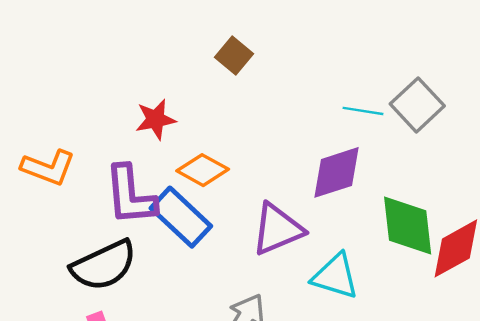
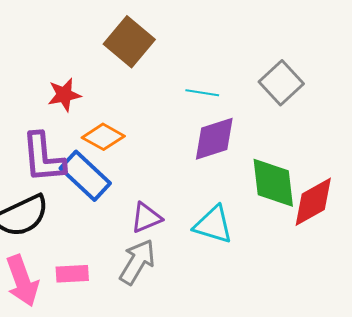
brown square: (234, 55) -> (129, 42), size x1.6
cyan line: (363, 111) -> (202, 93), moved
purple triangle: (277, 229) -> (146, 218), moved, size x0.7

